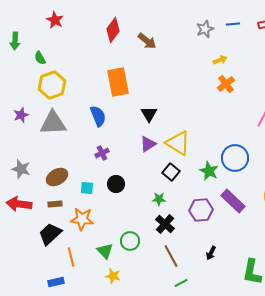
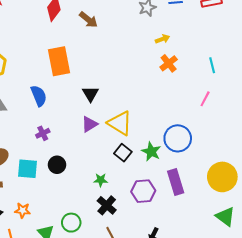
black square: (171, 172) -> (123, 153), moved
cyan square: (87, 188) -> (28, 169), size x1.5
purple rectangle: (233, 201) -> (176, 182), turned 30
orange star: (82, 219) -> (23, 210), moved, size x0.7

